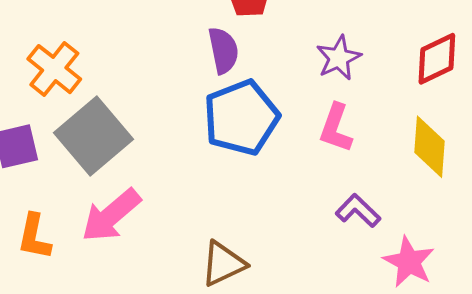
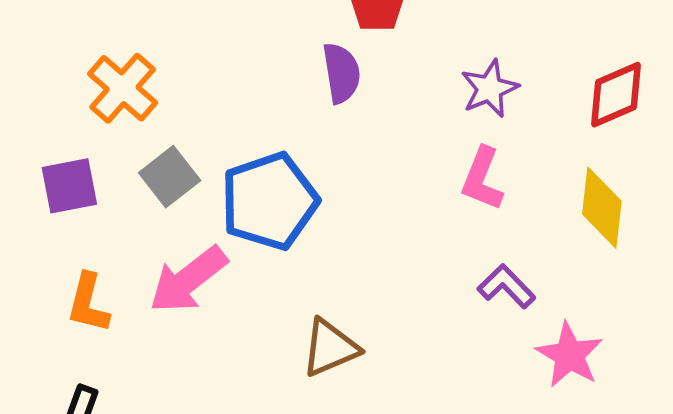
blue pentagon: (241, 118) -> (269, 201), moved
gray square: (93, 136) -> (170, 177), size x0.6

